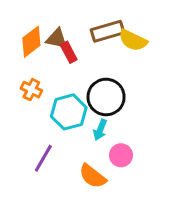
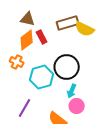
brown triangle: (57, 39) -> (28, 19), moved
orange diamond: (31, 42) -> (27, 40), moved
cyan arrow: (100, 130) -> (72, 91), moved

